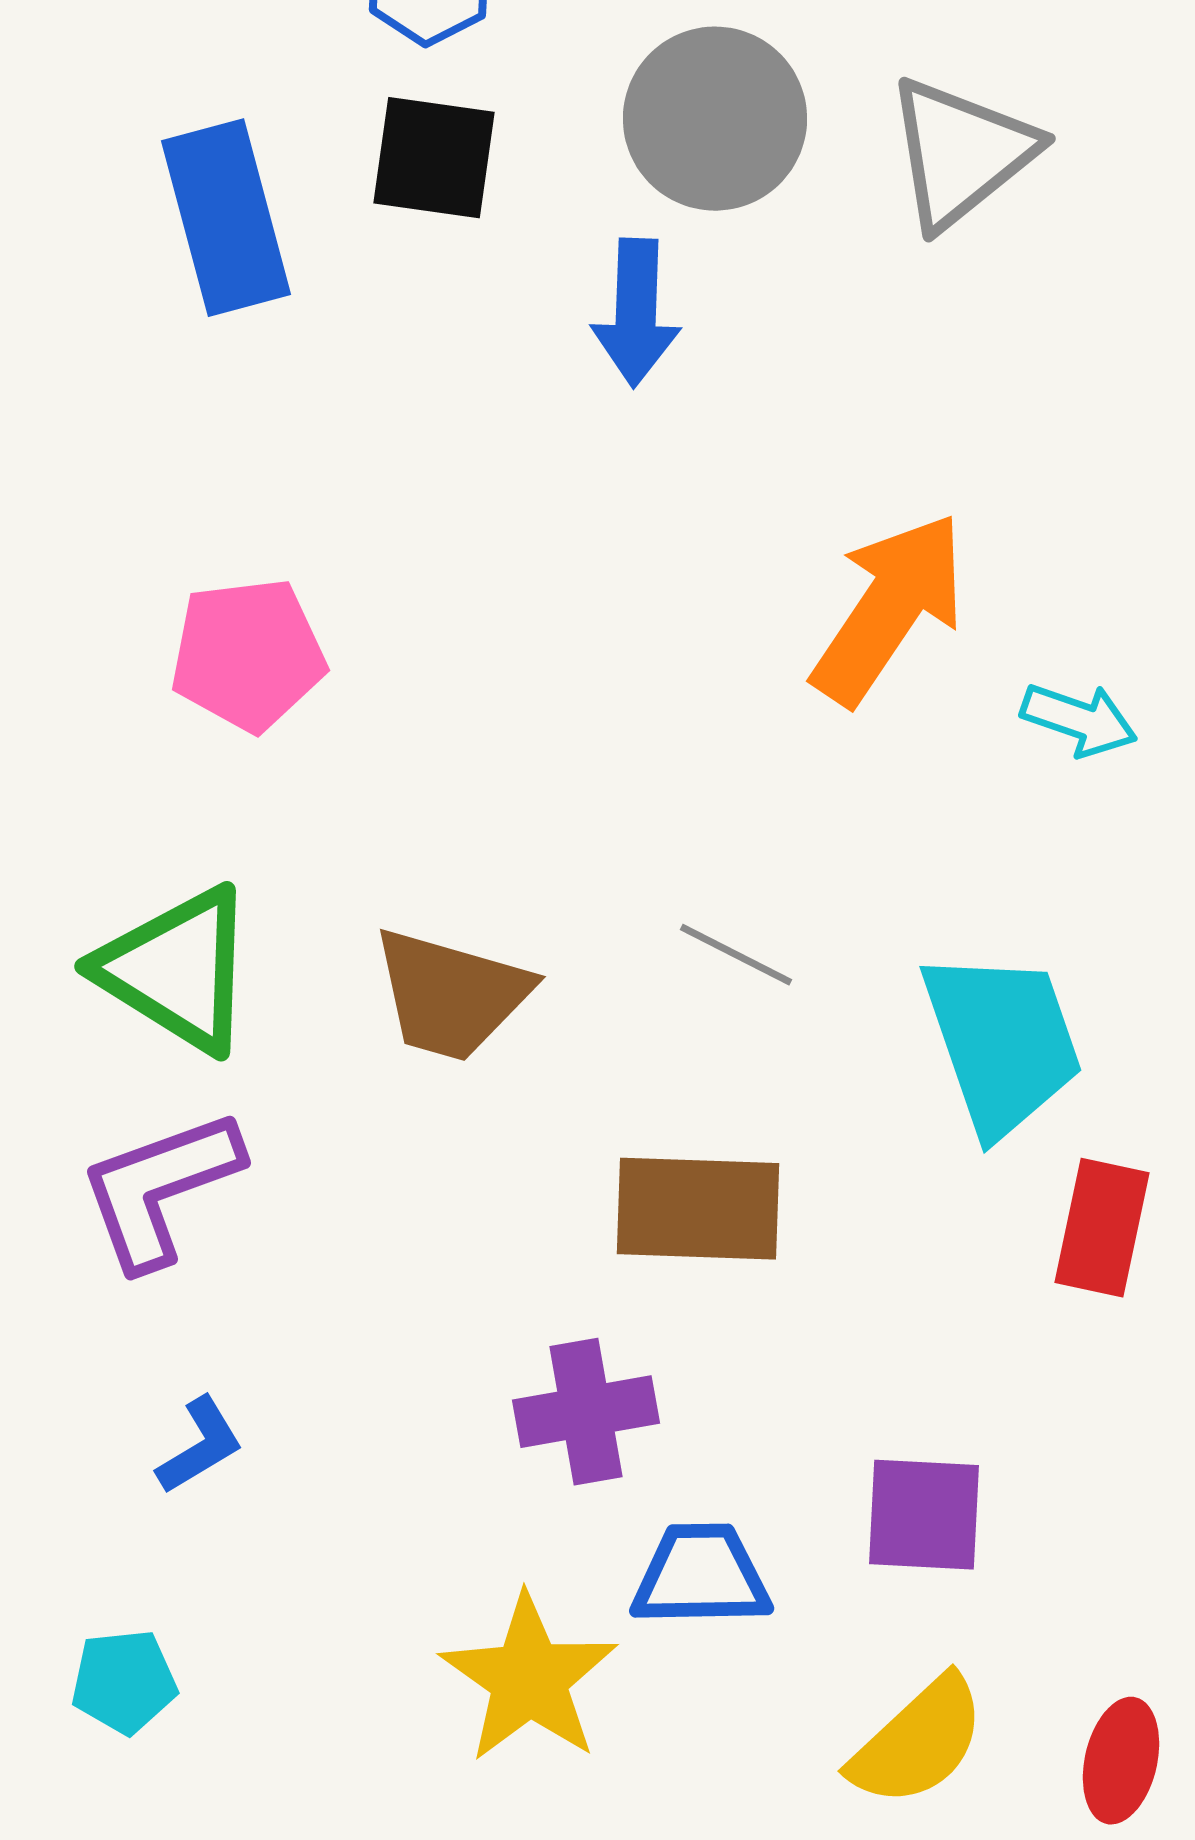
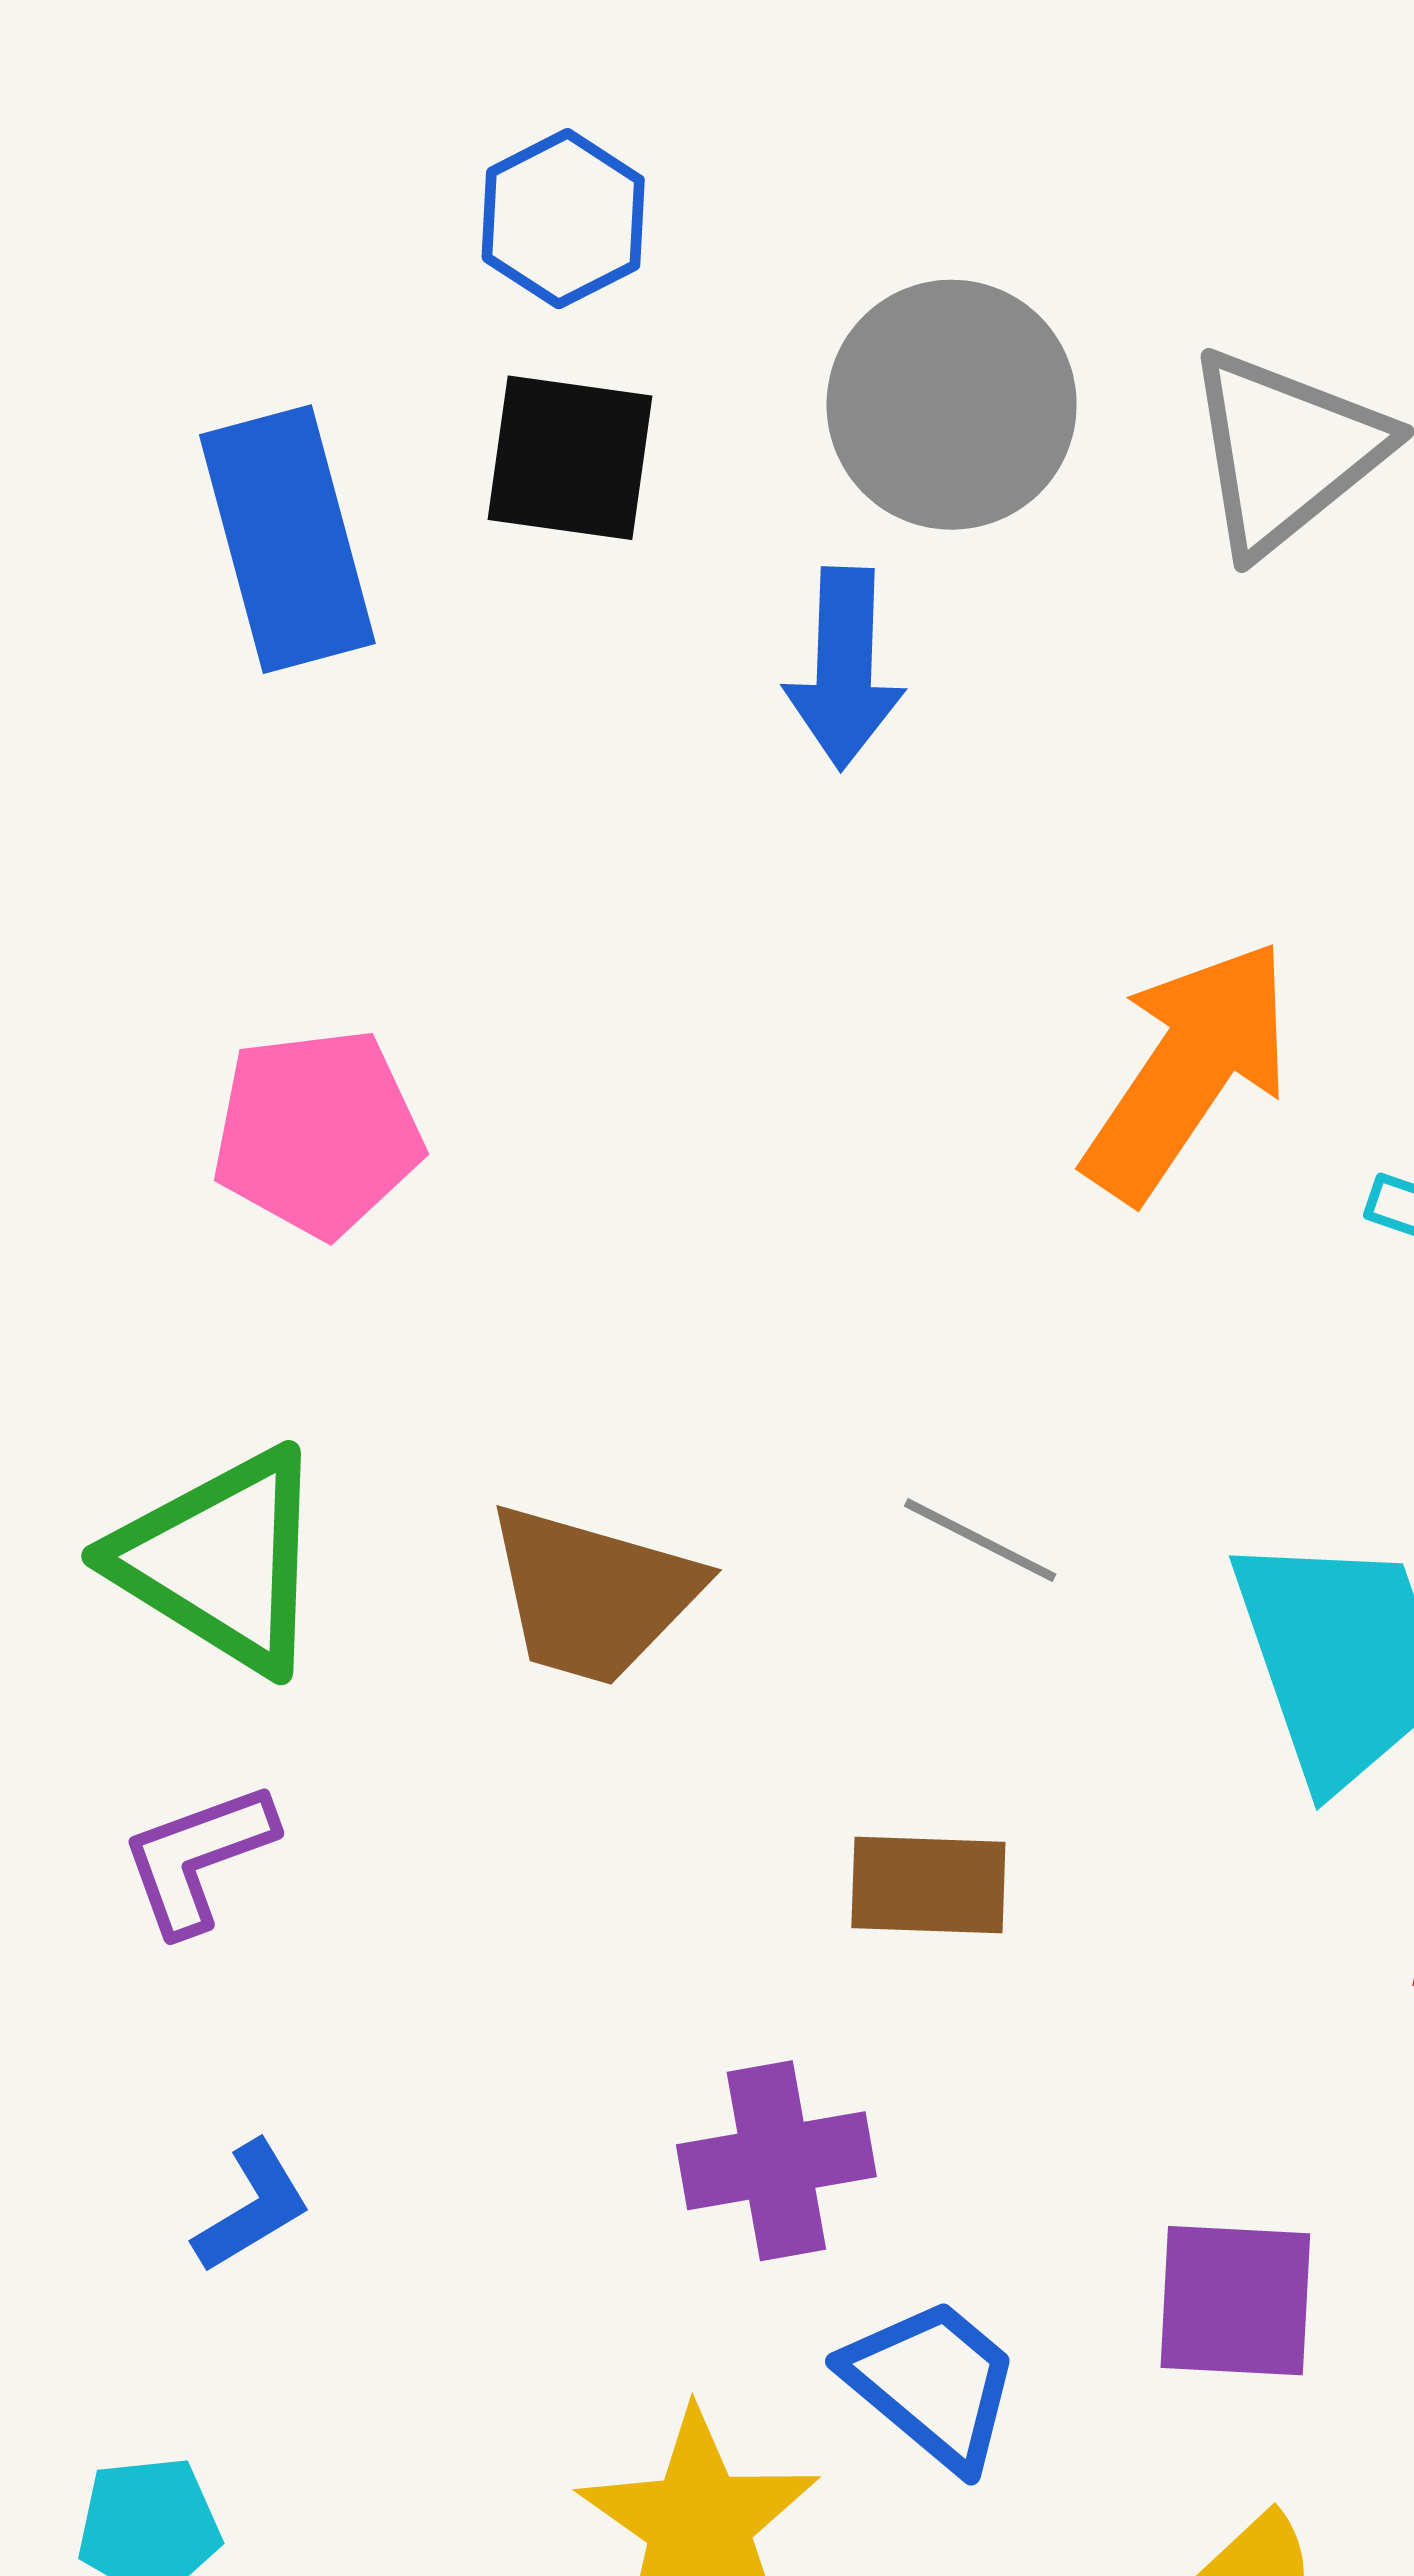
purple L-shape: (160, 1189) -> (198, 1858), size x0.7
brown rectangle: (698, 1209) -> (928, 1885), size x0.7
blue trapezoid: (701, 1576) -> (933, 2383), turned 41

